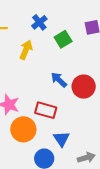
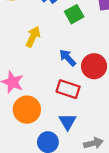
yellow arrow: (26, 50) -> (33, 37), moved
red rectangle: (46, 110) -> (68, 89), moved

